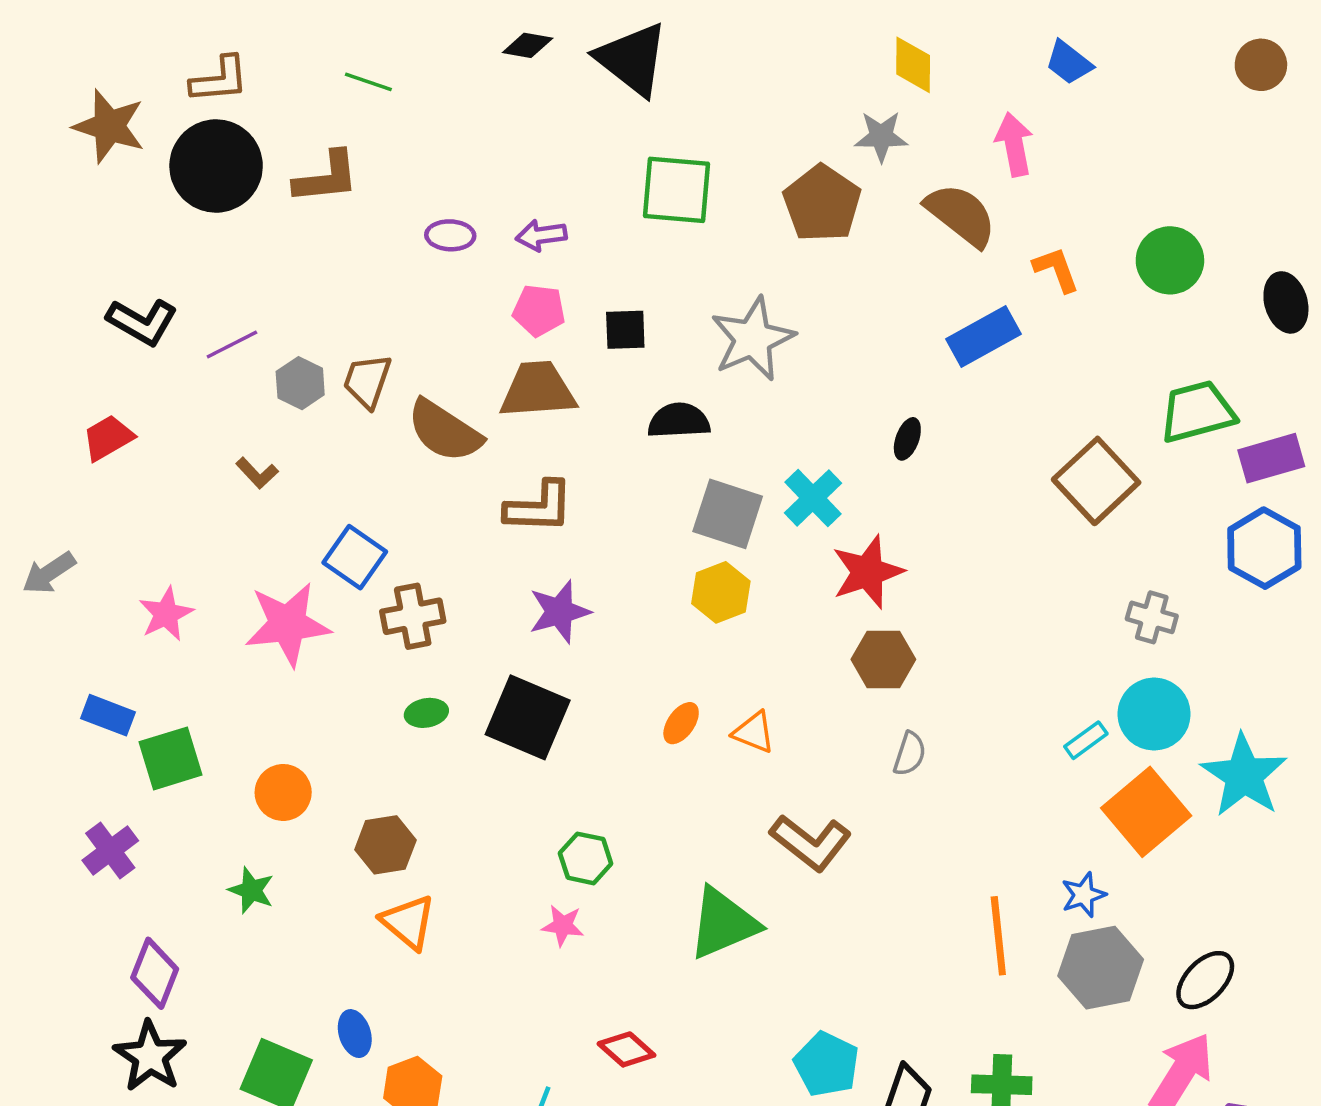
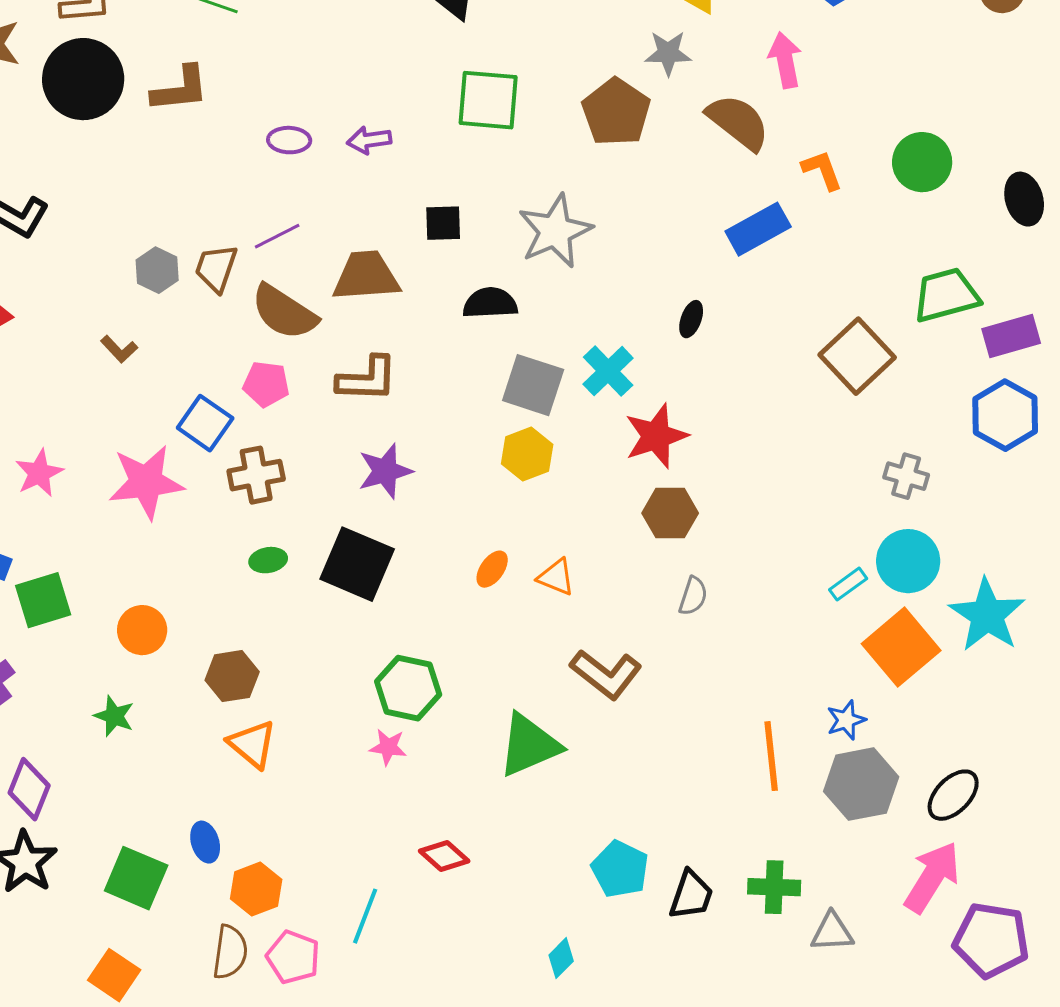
pink pentagon: (539, 310) -> (266, 384), moved
purple line: (232, 345) -> (277, 236), moved
green hexagon: (586, 858) -> (408, 688), size x1.4

